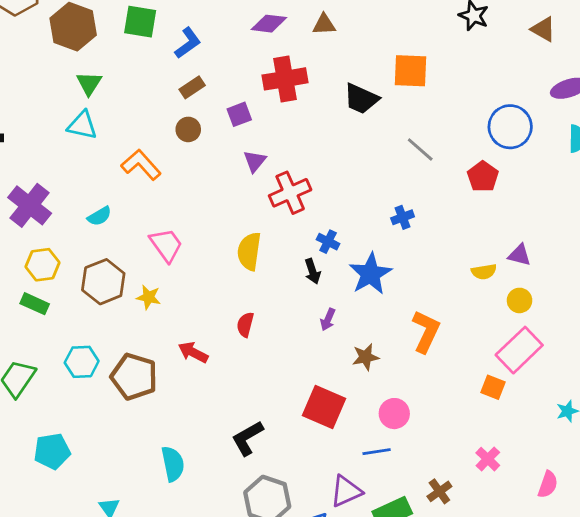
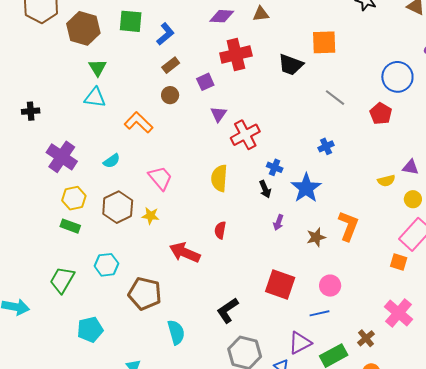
red arrow: (193, 352) -> (185, 252), size x1.4
brown star: (365, 357) -> (316, 237), moved
brown pentagon: (134, 377) -> (145, 294), moved
pink cross: (488, 459) -> (399, 313), size x1.6

